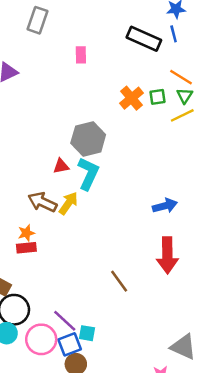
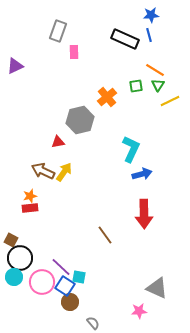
gray rectangle: (37, 20) -> (58, 31), moved
orange cross: (132, 98) -> (107, 97), moved
yellow line: (182, 115) -> (170, 101), moved
cyan L-shape: (88, 174) -> (131, 149), moved
blue square: (70, 344) -> (65, 286), turned -36

